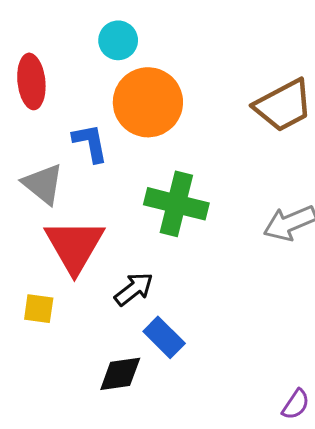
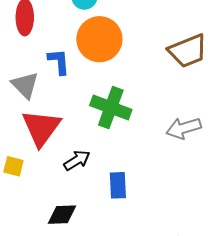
blue rectangle: (164, 337) -> (118, 185), moved, turned 36

